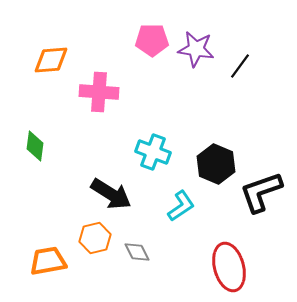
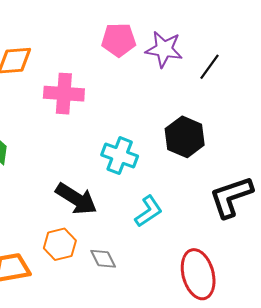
black hexagon: (216, 164) -> (185, 137), moved

